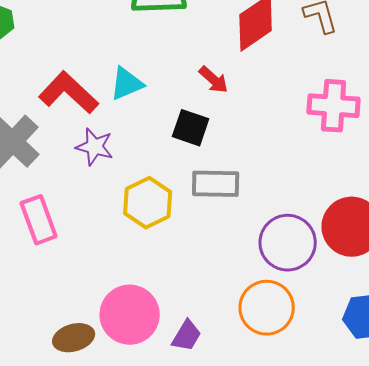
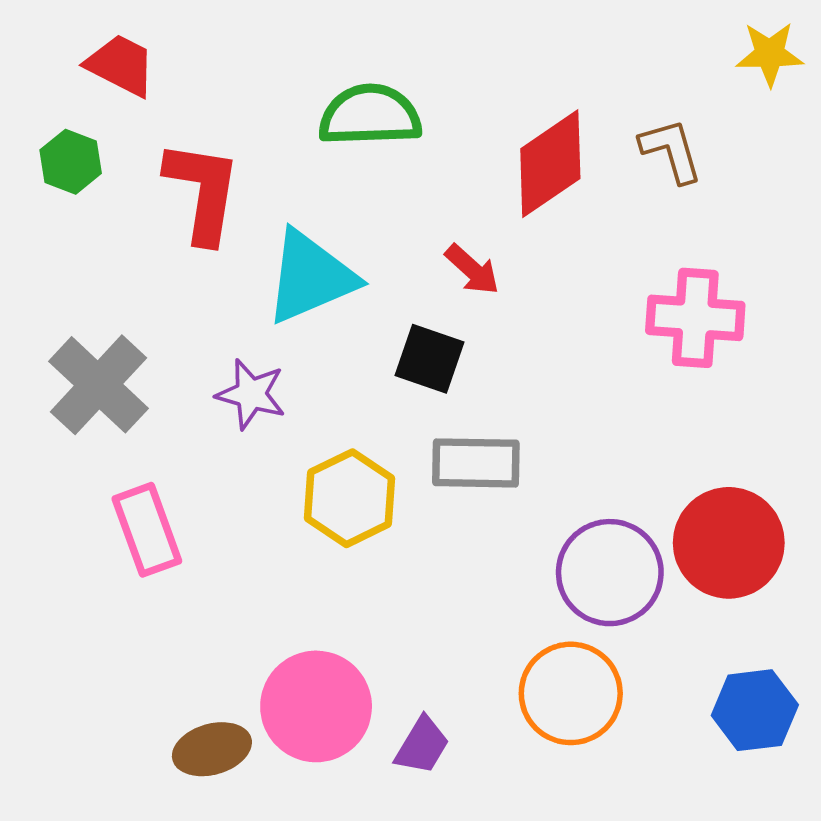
cyan triangle: (127, 84) -> (310, 277), size x1.5
red L-shape: (69, 93) -> (203, 191), moved, turned 56

